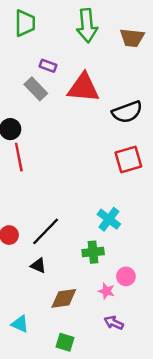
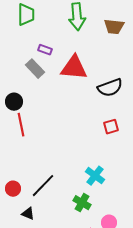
red square: (128, 160) -> (111, 127), size x0.7
green cross: (93, 252) -> (82, 203), turned 36
black triangle: (38, 265) -> (28, 214), moved

